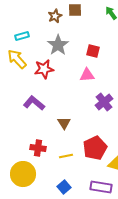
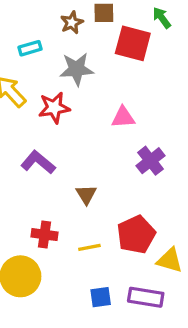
cyan rectangle: (22, 36) -> (30, 48), moved
gray star: (58, 45) -> (77, 69), turned 30
red square: (93, 51) -> (133, 43), moved, size x1.6
blue square: (64, 187) -> (101, 297), moved, turned 32

